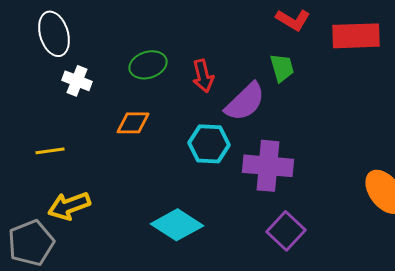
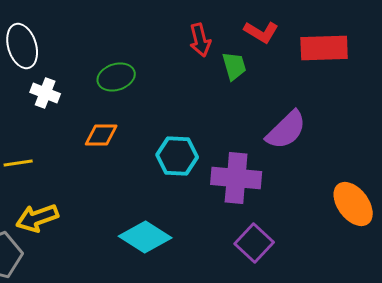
green trapezoid: (282, 68) -> (234, 66), moved
red arrow: (203, 76) -> (200, 40), moved
purple semicircle: (245, 102) -> (286, 130), moved

